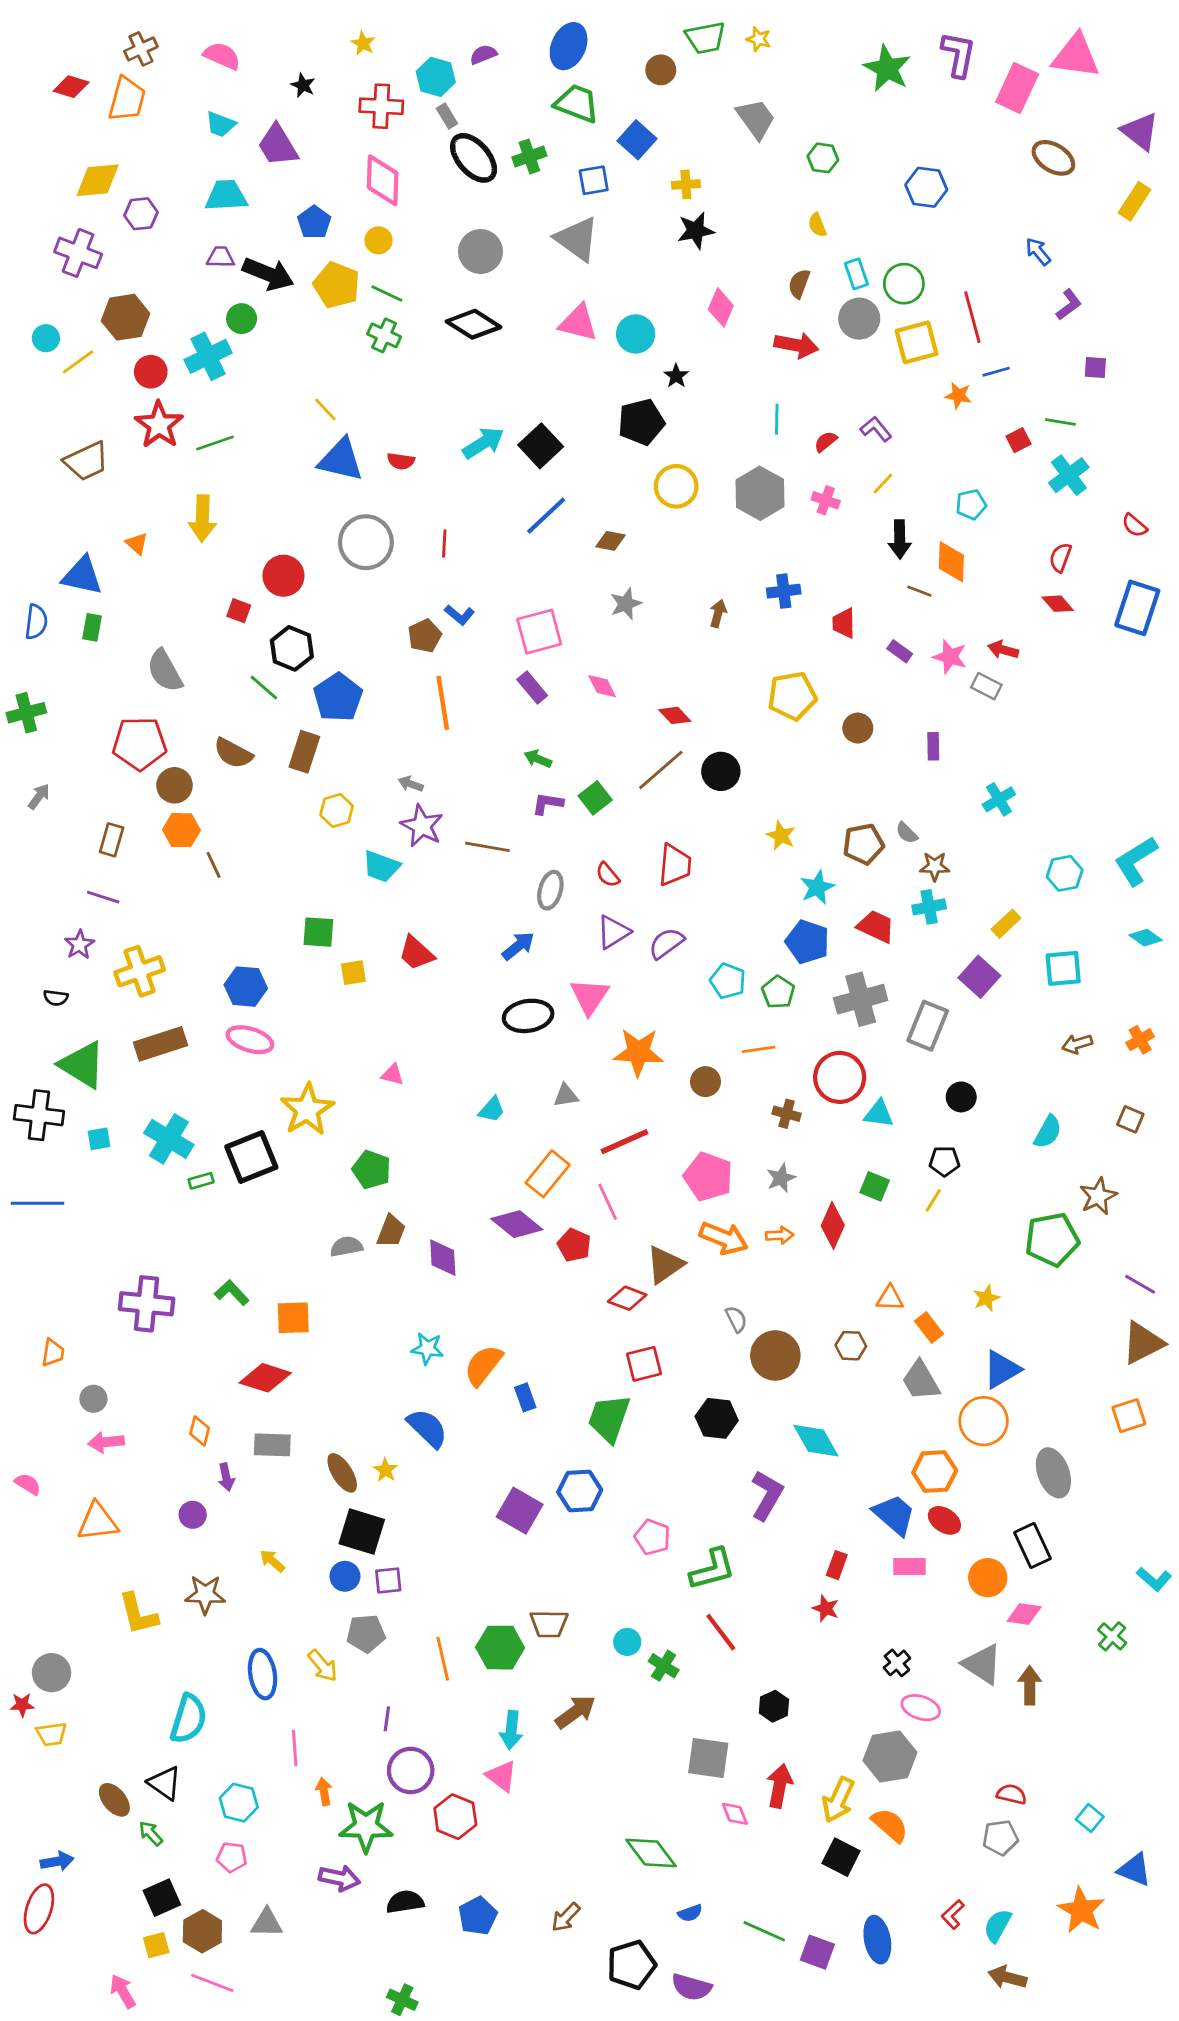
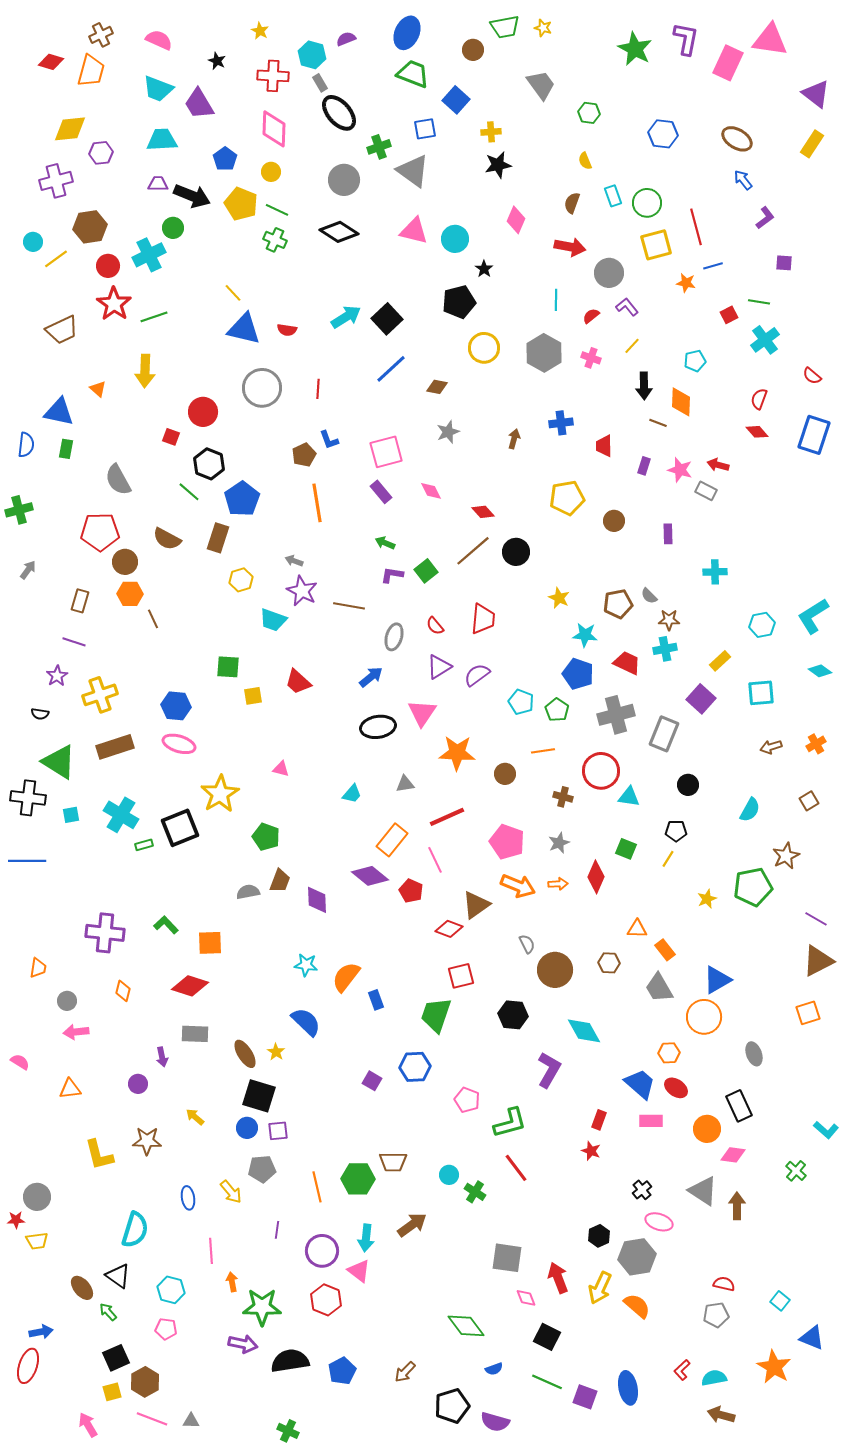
cyan trapezoid: (221, 124) -> (158, 89), size x1.4
green cross: (529, 157) -> (379, 147), moved
brown ellipse: (1053, 158) -> (737, 139), moved
purple cross: (78, 253) -> (56, 181), turned -36
gray circle: (859, 319) -> (609, 273), moved
blue L-shape: (460, 615) -> (329, 440), turned 30
purple rectangle: (900, 651) -> (644, 466), turned 72
cyan cross: (999, 799) -> (715, 572), turned 30
cyan star: (817, 887) -> (585, 635), turned 30
brown square: (1130, 1119) -> (809, 801), turned 36
yellow star: (986, 1298) -> (707, 899), moved
orange diamond: (200, 1431) -> (123, 991), moved
orange hexagon: (935, 1471) -> (669, 1053), size x0.7
gray ellipse: (1053, 1473) -> (754, 1054), size x0.7
purple square: (520, 1511) -> (372, 1081), size x0.6
orange triangle: (98, 1522) -> (70, 1089), size x0.7
blue ellipse: (263, 1674) -> (188, 1198), size x0.7
black hexagon: (774, 1706) -> (599, 1236), moved
purple circle: (411, 1771) -> (322, 1251), moved
red arrow: (780, 1786) -> (558, 1278), turned -32
black square: (841, 1857) -> (547, 1337), moved
black semicircle: (405, 1902) -> (290, 1361), size x1.4
gray triangle: (267, 1923) -> (191, 1421), moved, size x0.7
cyan semicircle: (998, 1926) -> (714, 1378), turned 50

